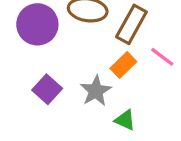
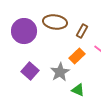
brown rectangle: (131, 24) -> (82, 31), size x0.6

